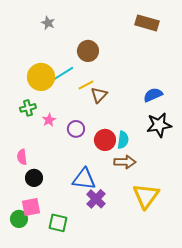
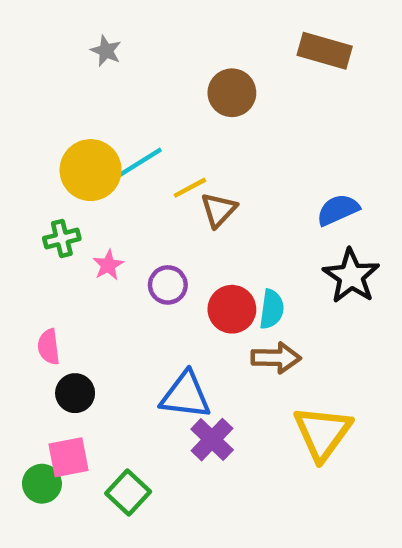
brown circle: (88, 51) -> (232, 93), moved
black star: (159, 125) -> (351, 276), turned -30
green square: (58, 223) -> (128, 493), turned 30

